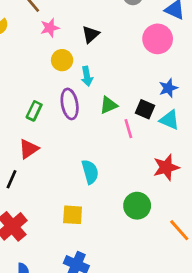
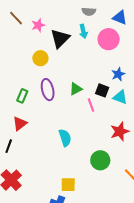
pink star: (50, 28) -> (38, 25), moved
black triangle: (91, 34) -> (60, 38), size x1.5
cyan arrow: (87, 76) -> (83, 31), moved
yellow square: (73, 215) -> (68, 185), moved

